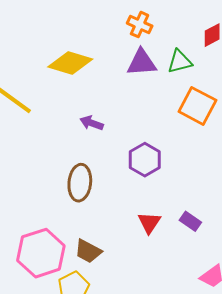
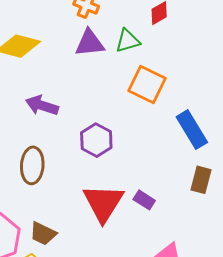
purple arrow: (92, 123) -> (42, 105), size x1.4
red triangle: (149, 223) -> (103, 203), size x1.8

